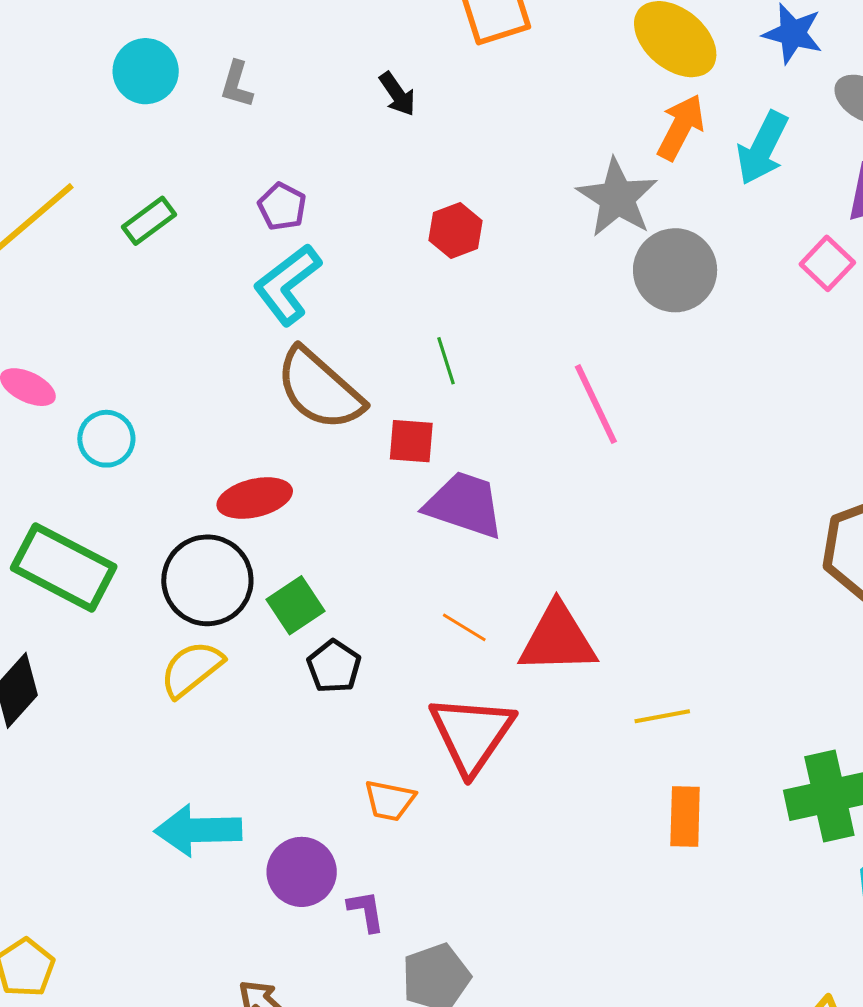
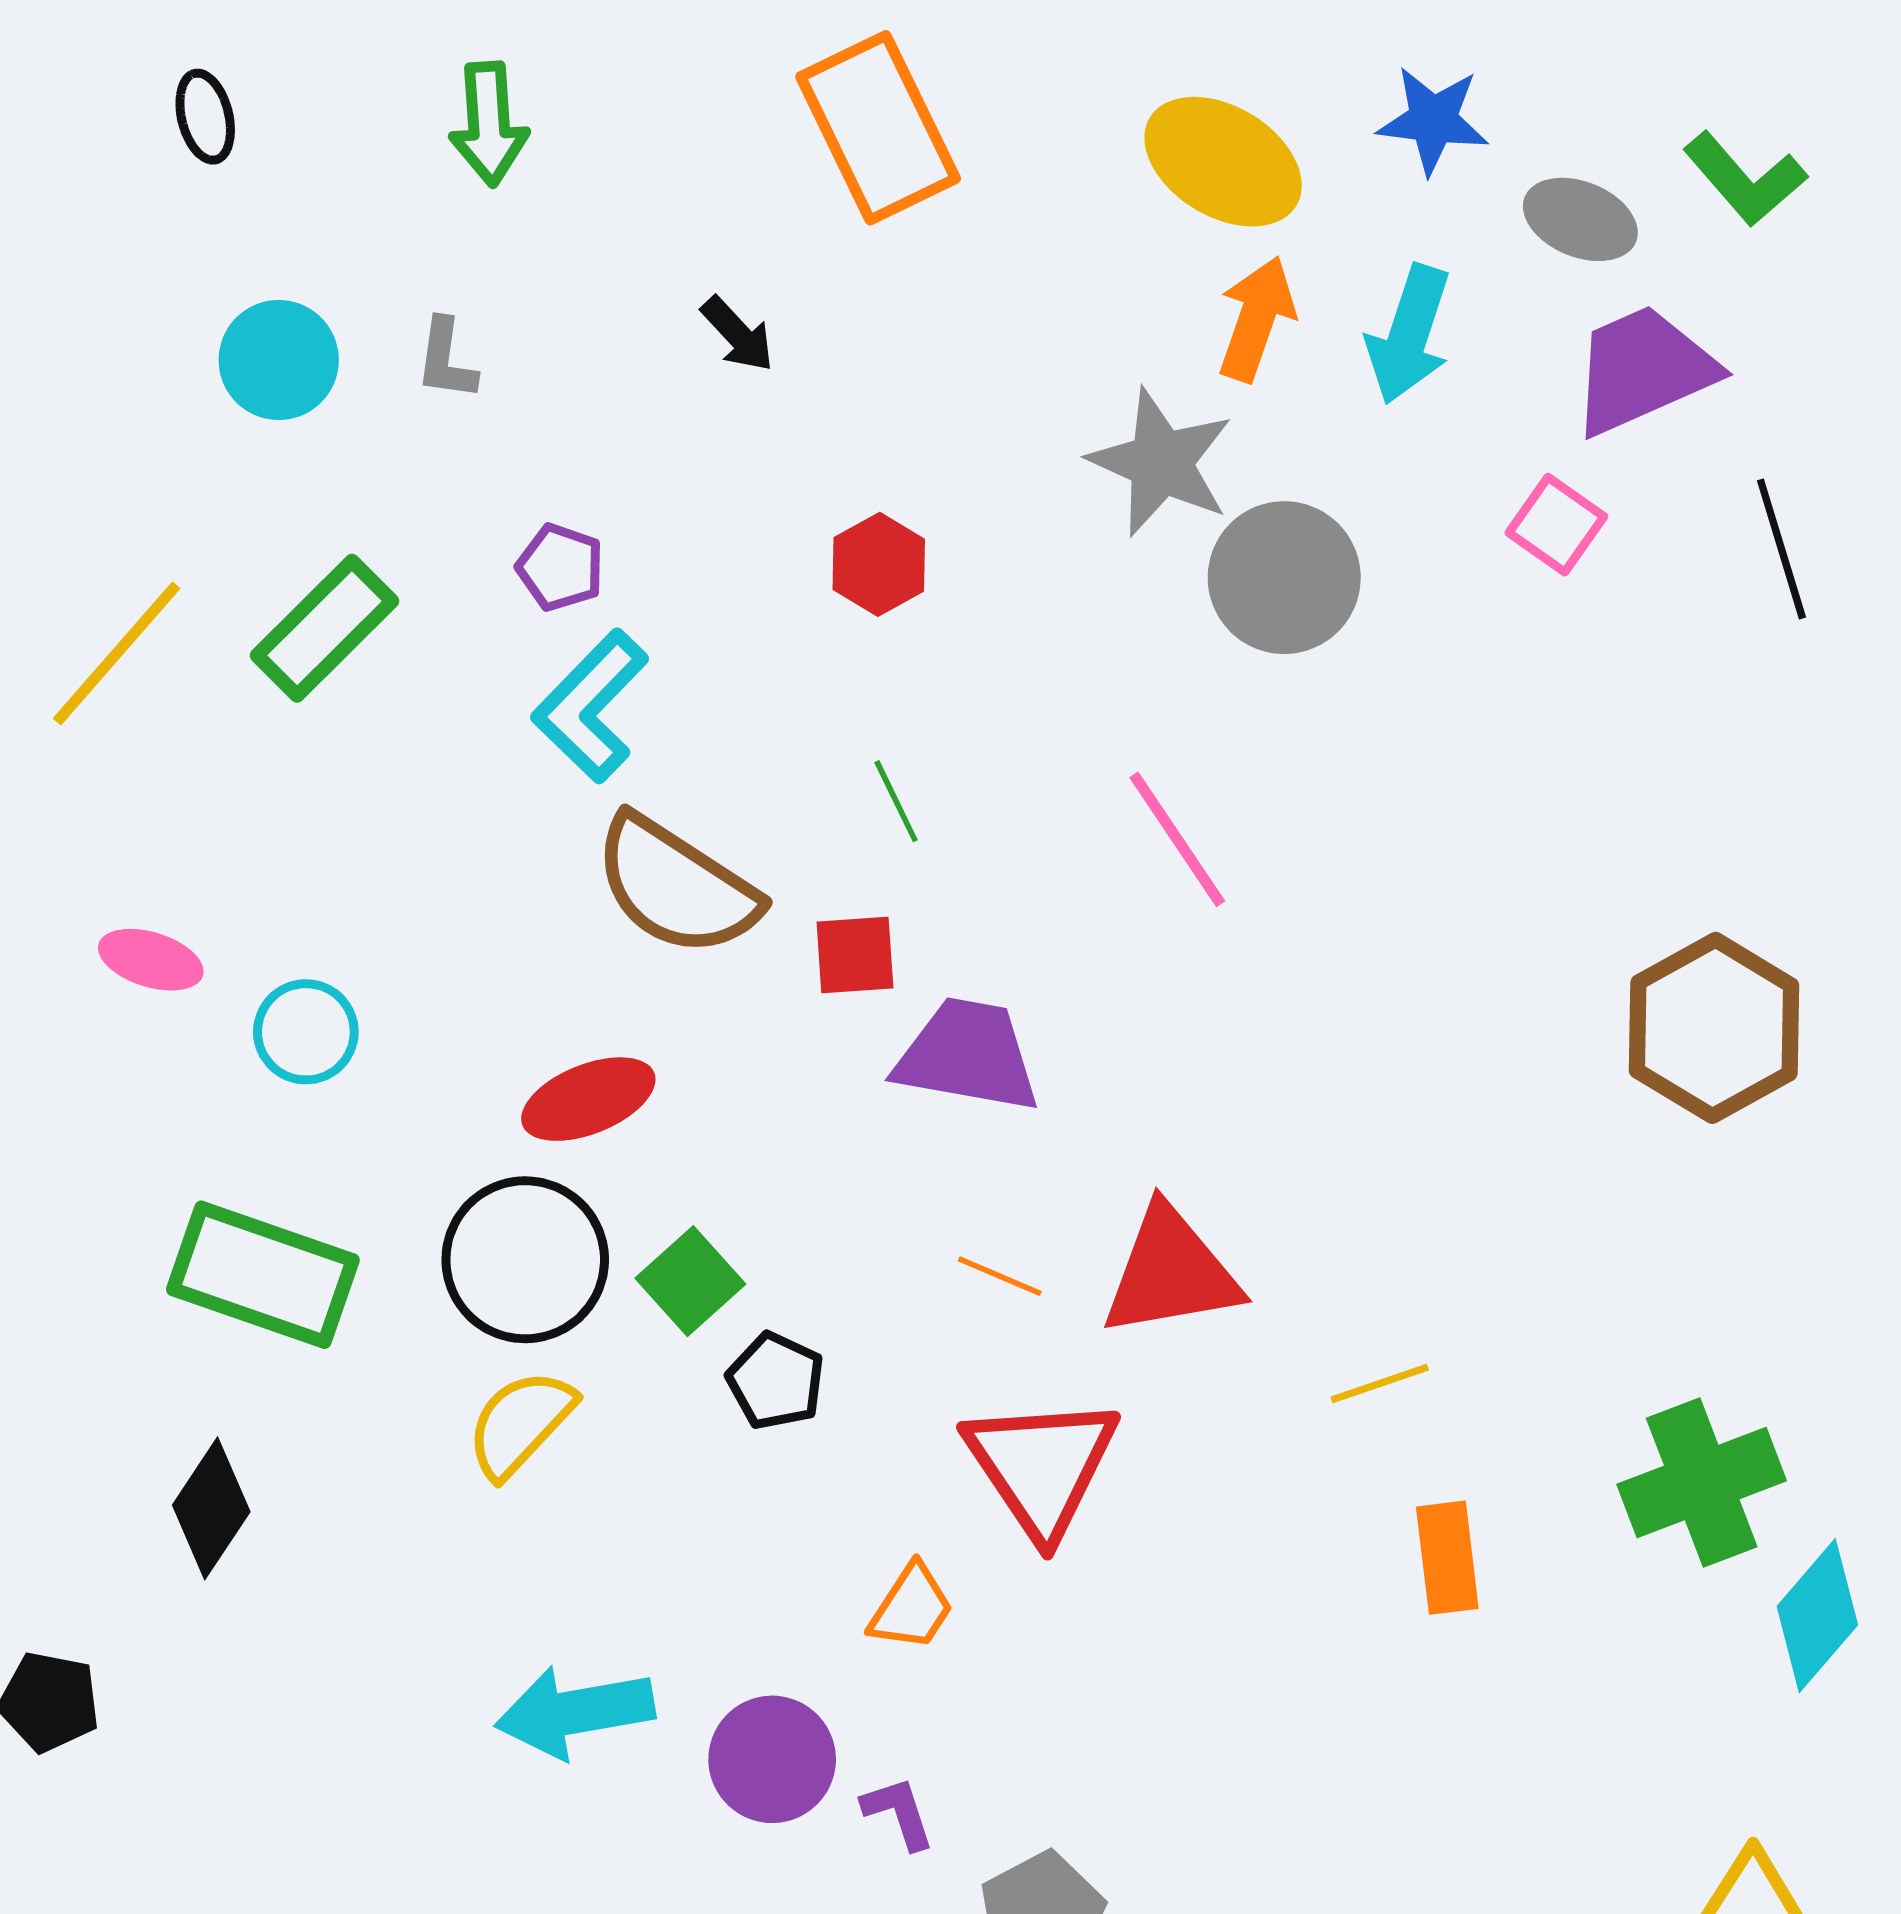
green rectangle: (149, 221) -> (324, 628), size x1.5
orange trapezoid: (390, 800) -> (912, 1607), turned -60

